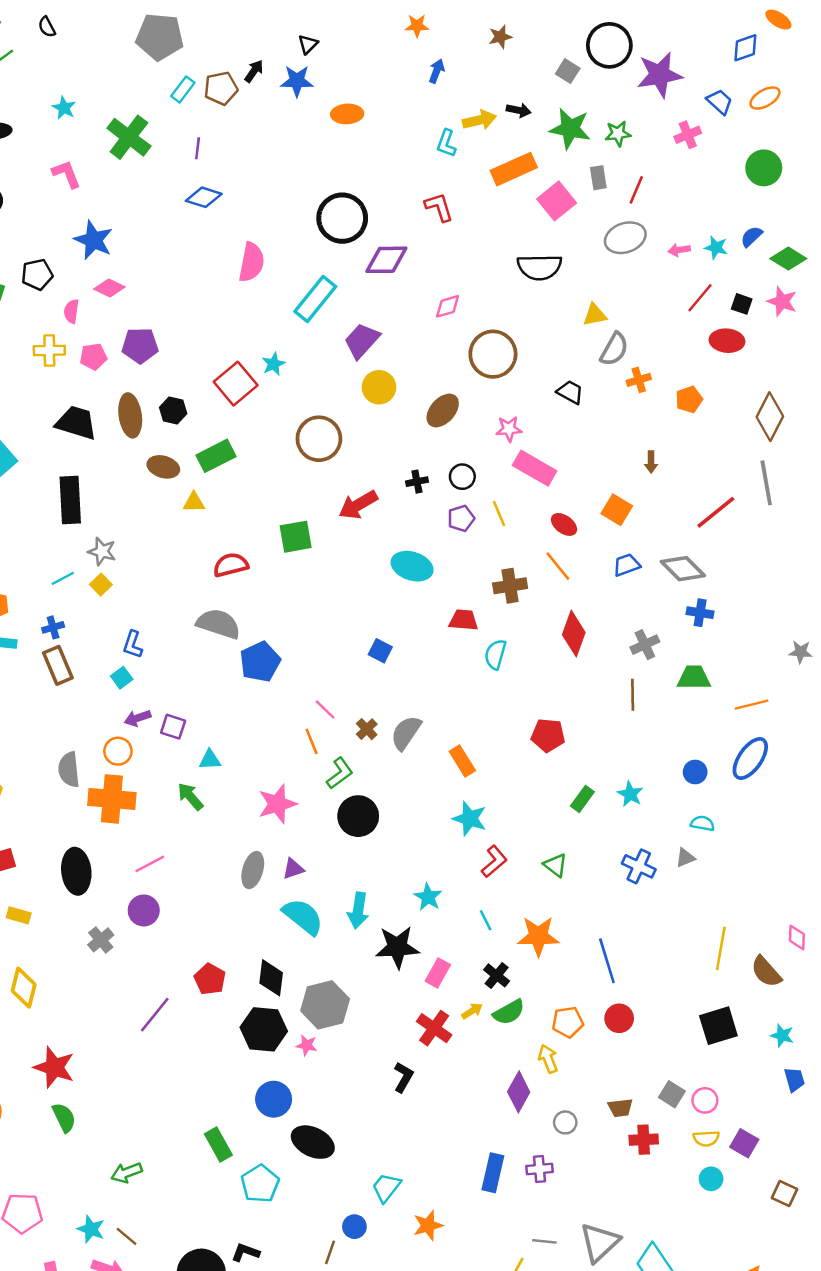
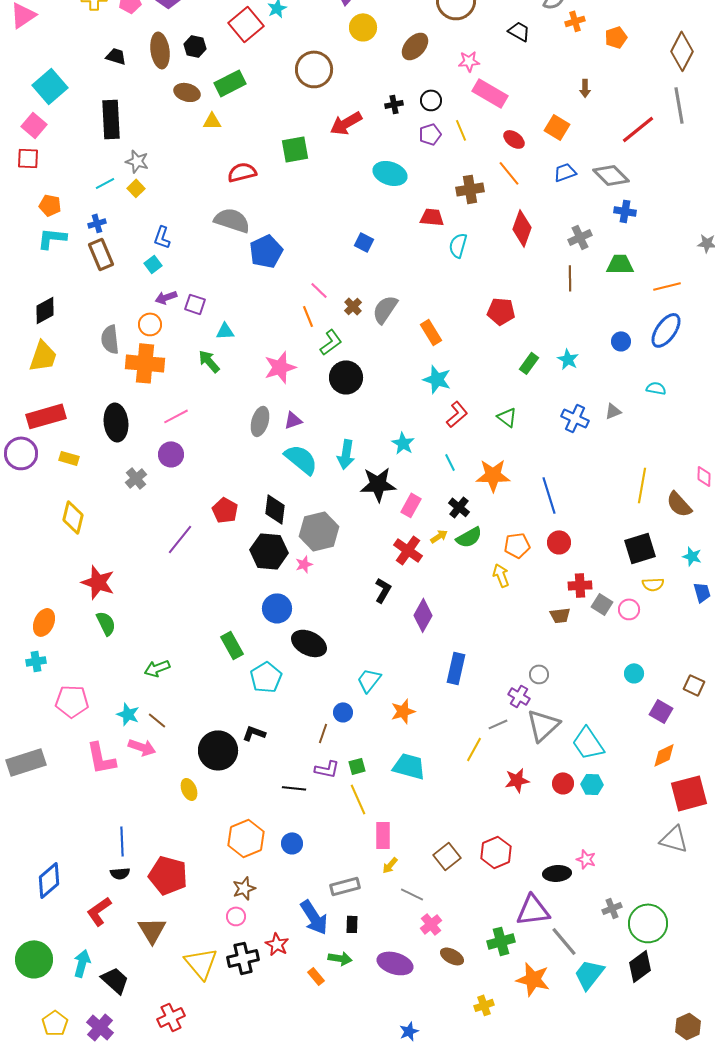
black trapezoid: (76, 423) -> (116, 56), size x0.6
cyan semicircle: (702, 823) -> (656, 388), moved
pink star: (307, 1045) -> (304, 564), turned -30
purple diamond: (519, 1092) -> (423, 615), moved
gray circle: (565, 1122) -> (539, 674), moved
yellow semicircle: (706, 1138) -> (653, 584), moved
red cross: (644, 1140) -> (580, 585), moved
purple square: (744, 1143) -> (661, 711), moved
purple cross: (539, 1169) -> (519, 696), moved, turned 35
gray line: (544, 1241) -> (498, 724), turned -30

